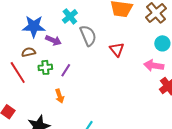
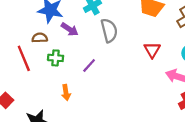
red triangle: (117, 49) -> (152, 50), moved
purple line: (66, 70) -> (89, 66), moved

